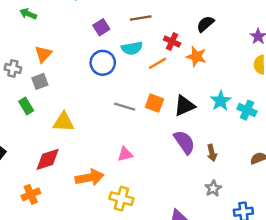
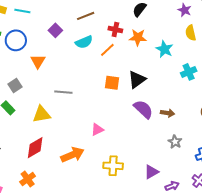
orange triangle: (43, 54) -> (38, 61), moved
blue circle: (103, 63) -> (16, 40), moved
cyan star: (221, 101) -> (164, 49), moved
gray line: (125, 107) -> (63, 92), moved
cyan cross: (247, 110) -> (189, 72), turned -35
brown arrow: (212, 153) -> (168, 113), turned -56
yellow cross: (121, 199) -> (113, 166), moved

